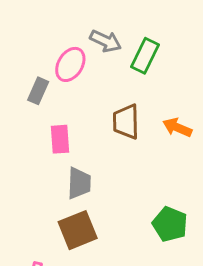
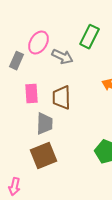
gray arrow: (105, 41) -> (62, 57), moved
brown trapezoid: (126, 122) -> (61, 98), moved

